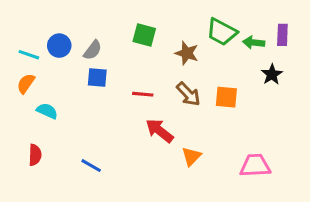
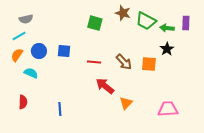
blue circle: (59, 46) -> (39, 51), moved
gray semicircle: (93, 50) -> (26, 19), moved, turned 40
brown star: (187, 53) -> (123, 13), moved
cyan line: (29, 55) -> (19, 36), turned -48
black star: (272, 74) -> (167, 49), moved
blue line: (91, 166) -> (60, 109), turned 56

